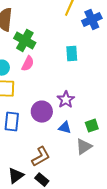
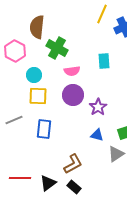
pink semicircle: (28, 64) -> (72, 71), moved, turned 56
purple circle: (42, 112) -> (73, 95), moved

